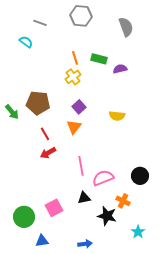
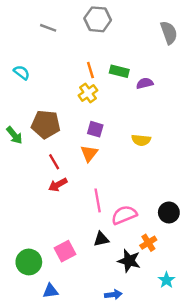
gray semicircle: (126, 27) -> (169, 33), moved
cyan semicircle: (26, 42) -> (22, 72), moved
purple square: (79, 107) -> (95, 129), turned -32
orange cross: (123, 201) -> (148, 243), turned 32
blue arrow: (85, 244) -> (113, 295), moved

